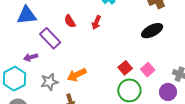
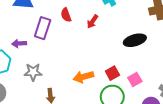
black ellipse: (152, 31) -> (135, 40), moved
purple rectangle: (50, 38) -> (43, 28), turned 50
orange arrow: (77, 75) -> (83, 77), moved

